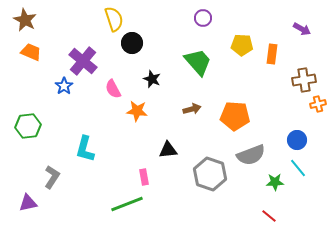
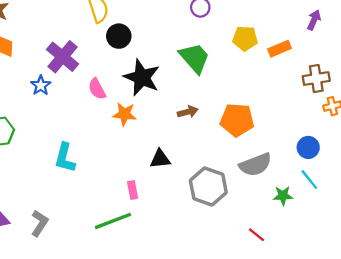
purple arrow: (302, 29) -> (314, 20), turned -96
orange rectangle: (272, 54) -> (280, 49), turned 60
black star: (152, 79) -> (142, 77), size x1.8
gray L-shape: (52, 177) -> (40, 223), moved
red line: (269, 216) -> (257, 235), moved

